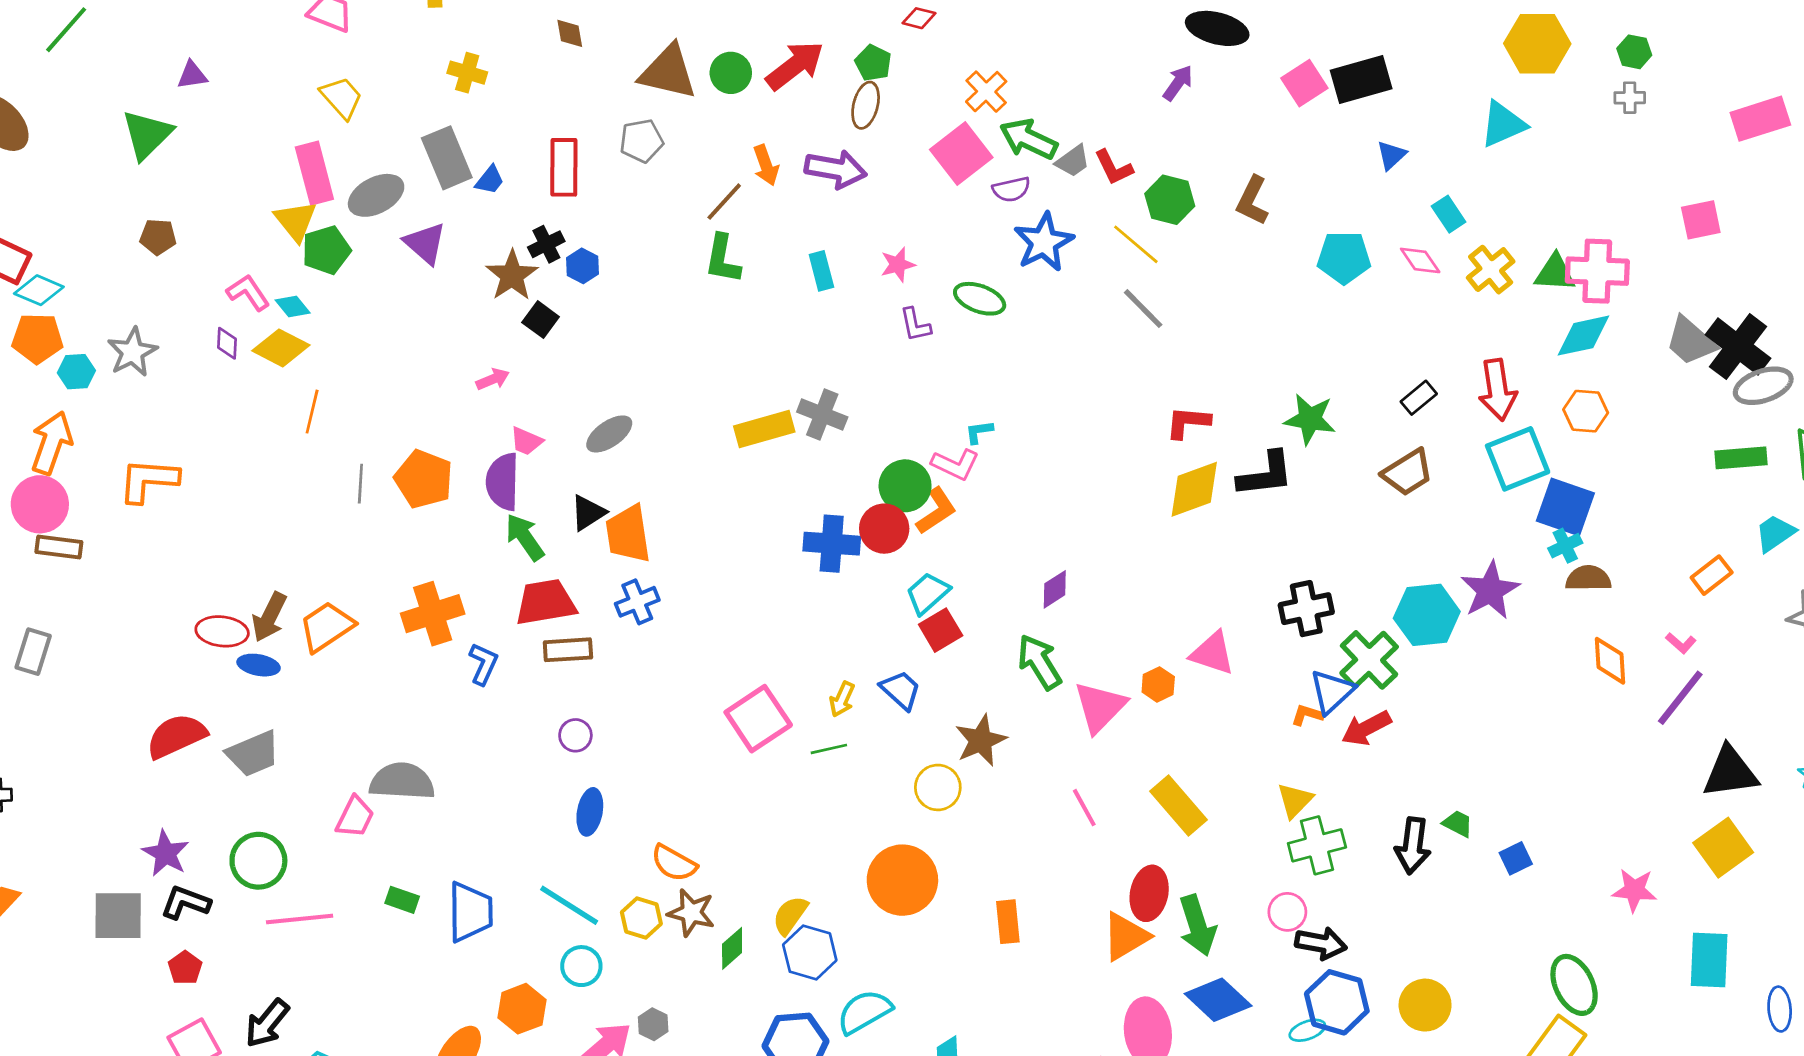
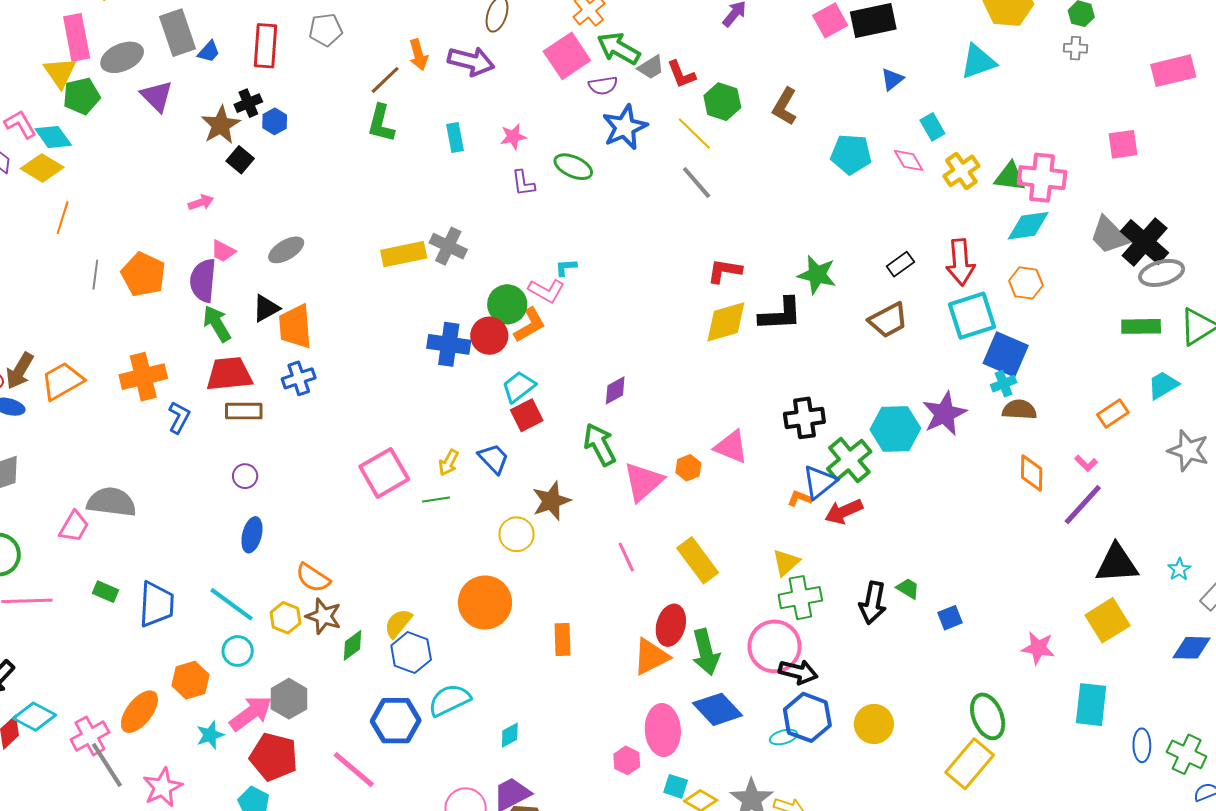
cyan diamond: (293, 306) -> (53, 137), size x1.4
pink circle: (1287, 912) -> (775, 646), size x1.8
gray hexagon: (653, 1024) -> (289, 699), size x1.6

